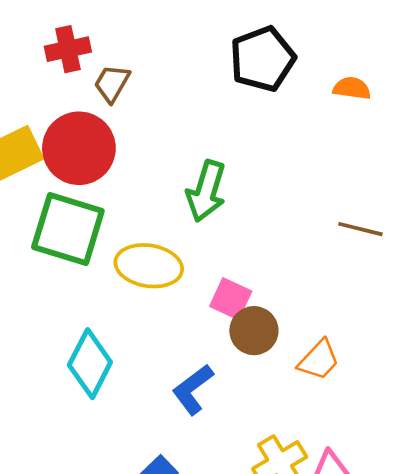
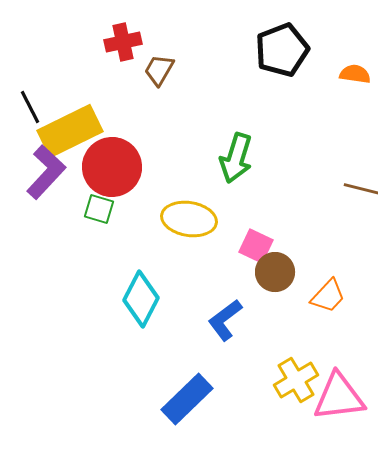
red circle: (79, 148) -> (112, 167), moved
green square: (68, 229) -> (99, 209), moved, size x0.5

